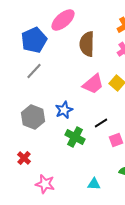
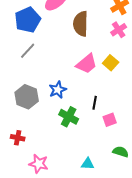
black line: (101, 123) -> (95, 103), turned -48
red cross: (24, 158) -> (18, 138), turned -32

